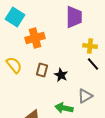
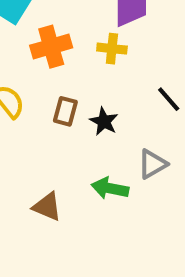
yellow cross: (90, 46) -> (112, 49), moved

